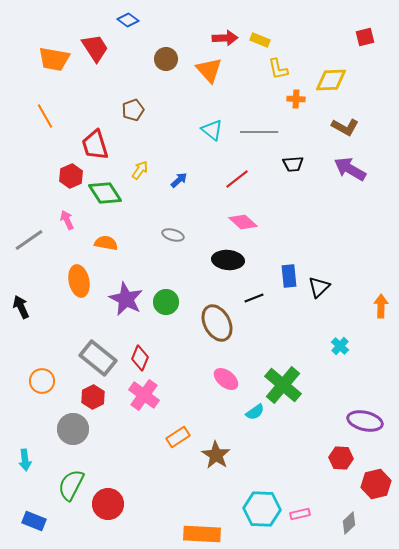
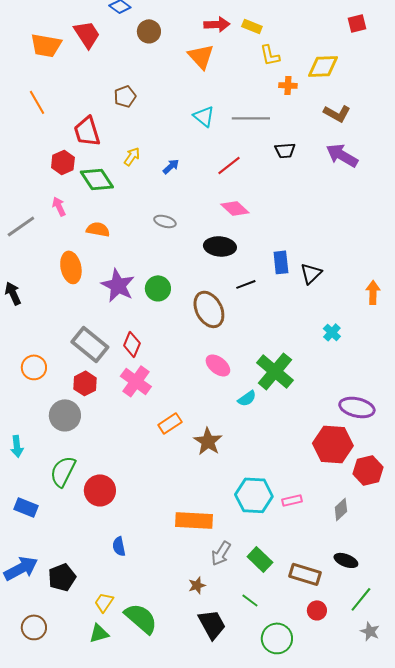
brown circle: (166, 59) -> (149, 31), moved
red hexagon: (341, 458) -> (333, 444), size x1.6

